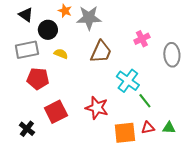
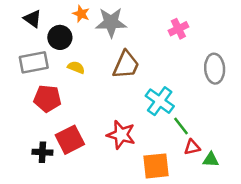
pink cross: (142, 39) -> (178, 29), moved
red triangle: (148, 128) -> (192, 147), moved
black cross: (27, 129) -> (42, 152), moved, turned -35

